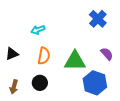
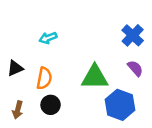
blue cross: (98, 19) -> (133, 35), moved
orange semicircle: (44, 56) -> (44, 78), moved

